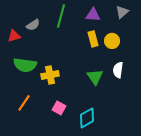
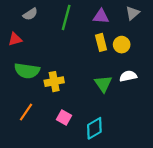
gray semicircle: (33, 25) -> (30, 14), moved
white semicircle: (118, 70) -> (128, 76), turned 70

